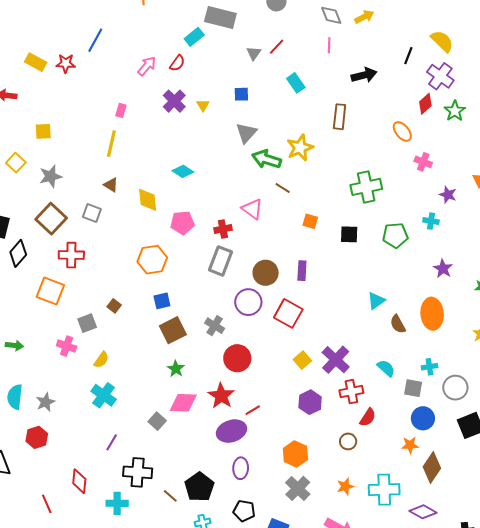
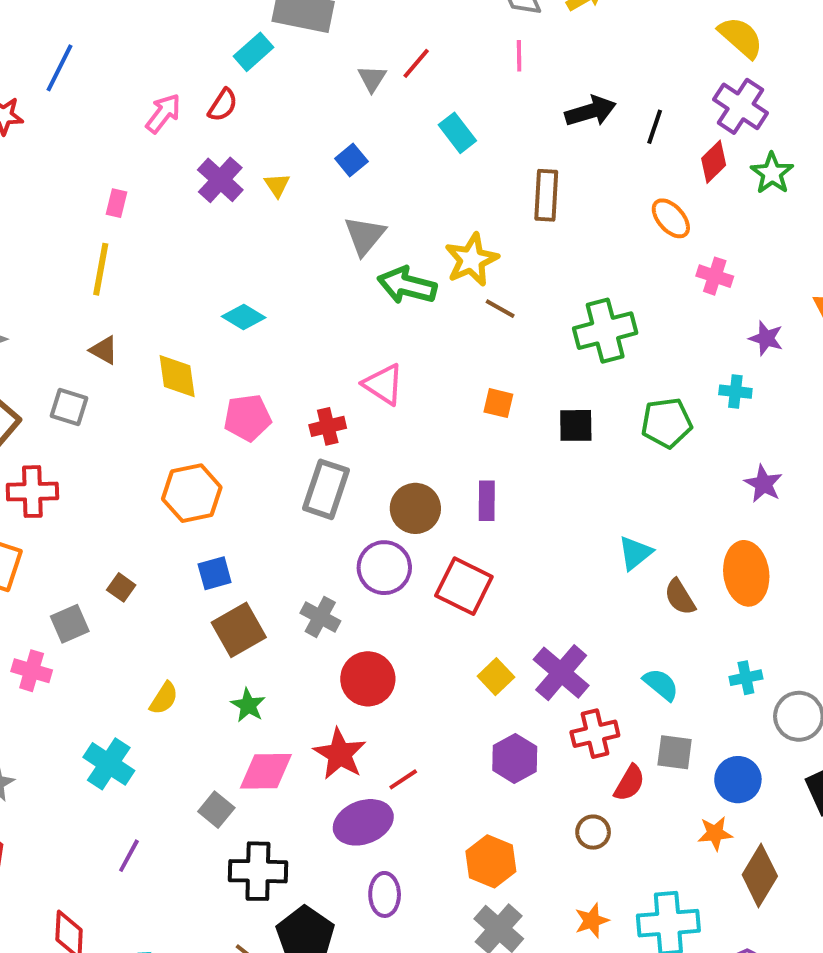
black line: (408, 56) -> (655, 127), moved
blue square: (241, 94) -> (351, 160), turned -35
brown line: (283, 188) -> (500, 309), moved
yellow semicircle: (101, 360) -> (164, 698), moved
gray square: (413, 388) -> (675, 752), moved
black cross: (138, 472) -> (258, 871), moved

